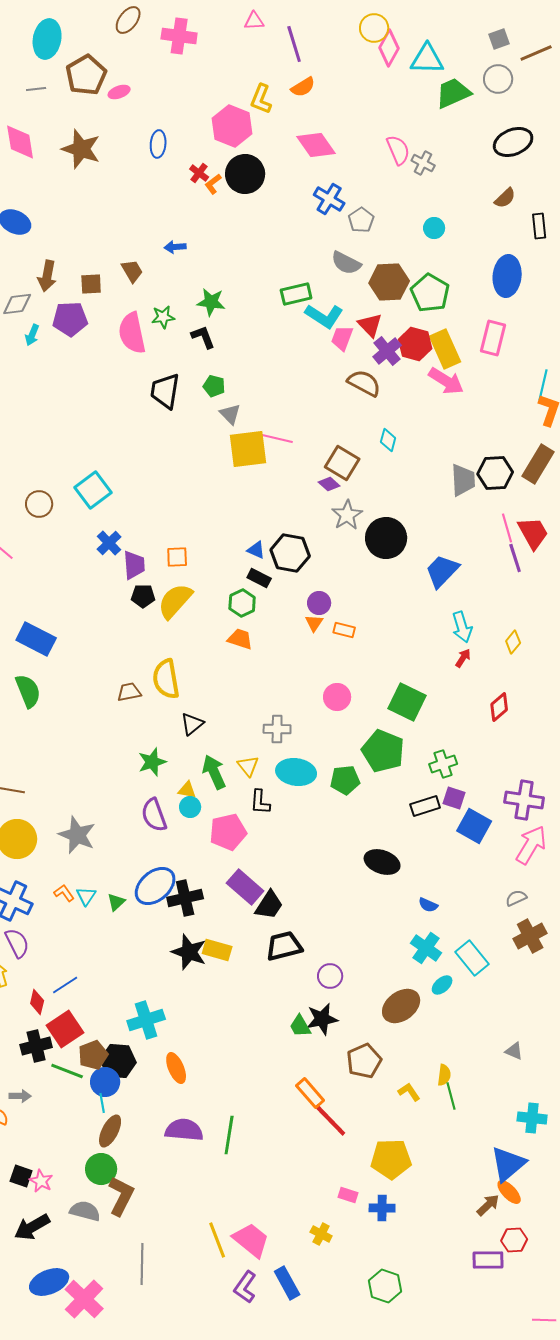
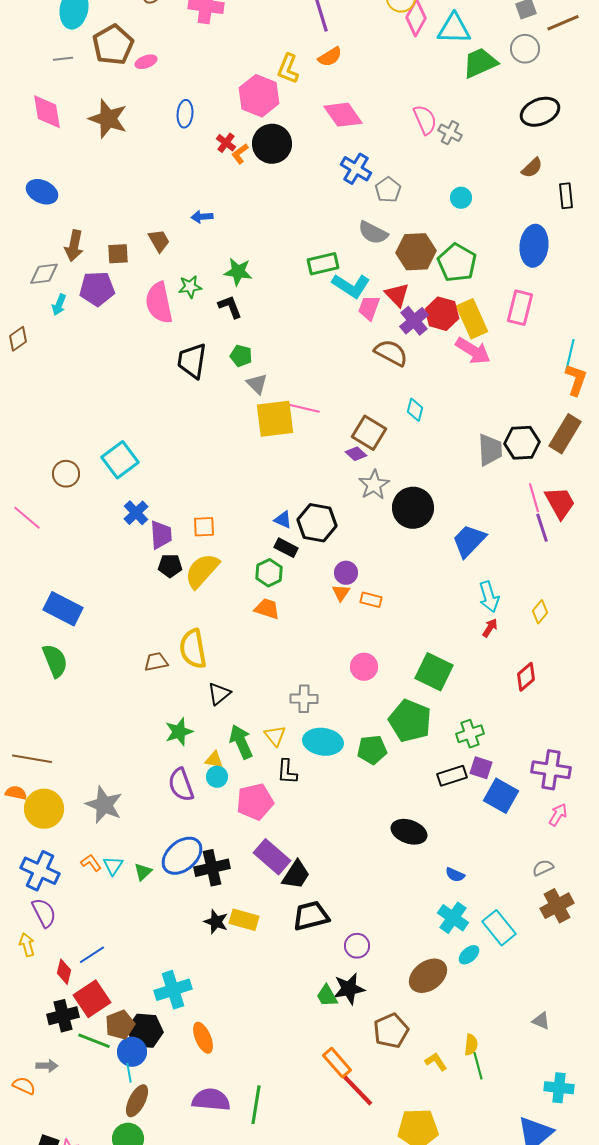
pink arrow: (531, 845) -> (558, 815), size x0.6
black star: (189, 952) -> (216, 922), size x0.7

